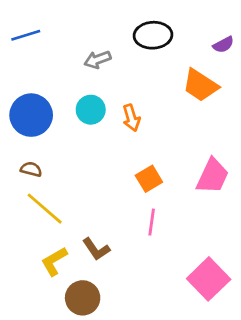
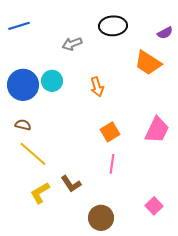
cyan circle: (91, 110) -> (52, 81), moved
pink square: (209, 279) -> (154, 206), size x0.6
brown circle: (83, 298) -> (101, 218), moved

